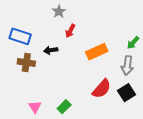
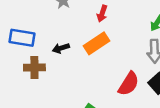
red arrow: (70, 31) -> (102, 14), moved
orange rectangle: (97, 52) -> (97, 43), moved

